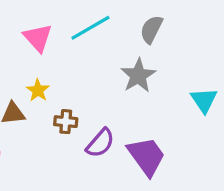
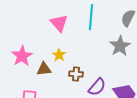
cyan line: (90, 28) -> (91, 17), turned -55

